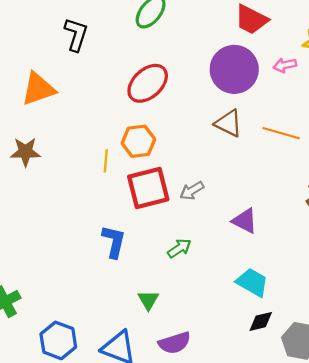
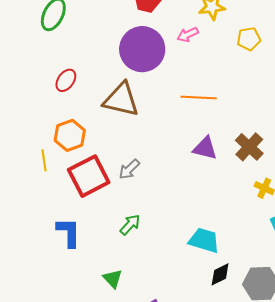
red ellipse: (148, 83) -> (66, 80), size x0.6
brown triangle: (229, 123) -> (121, 100), moved, size x1.4
purple triangle: (245, 221) -> (205, 148), moved

